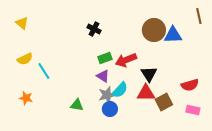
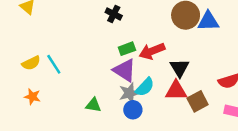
yellow semicircle: (25, 59) -> (31, 63), moved
purple triangle: (103, 76) -> (125, 70), size x1.5

